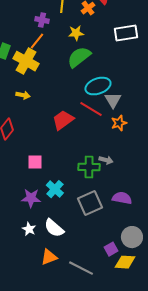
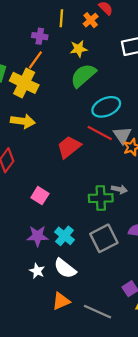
yellow arrow: (23, 95) -> (23, 121), size x1.5
gray triangle: (113, 100) -> (122, 135), moved
pink square: (35, 162) -> (40, 196), turned 35
cyan cross: (55, 189) -> (64, 236), moved

